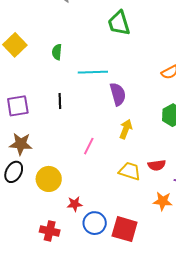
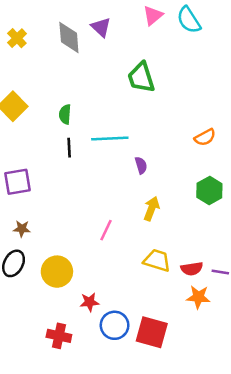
purple semicircle: (118, 94) -> (141, 165), size x0.6
black line: (60, 101) -> (69, 148), moved
brown star: (21, 144) -> (22, 229), size x0.6
red semicircle: (157, 165) -> (192, 269), moved

